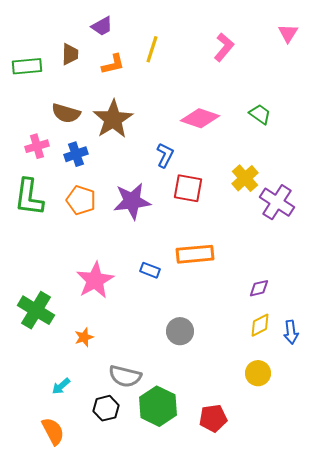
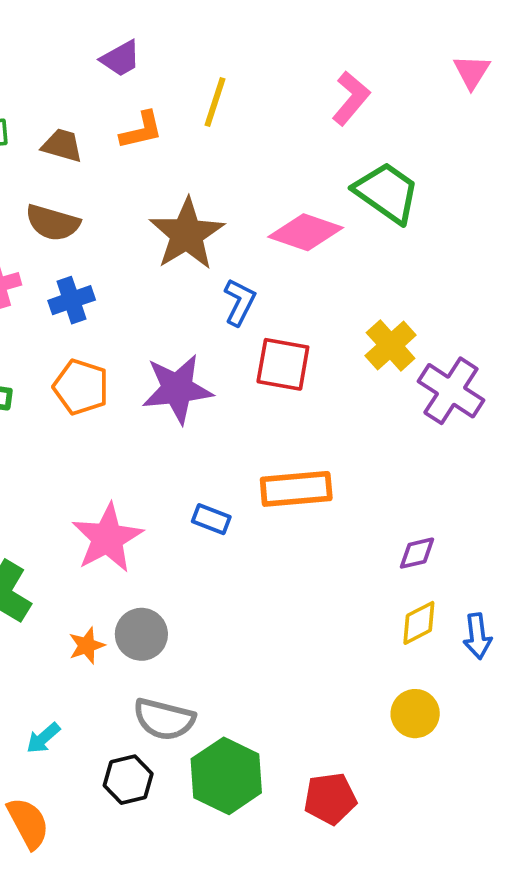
brown trapezoid: (70, 54) -> (62, 145), moved, turned -75
green trapezoid: (260, 114) -> (387, 193), moved, size x1.6
brown star: (113, 119) -> (187, 234), moved
gray circle: (180, 331) -> (141, 634), moved

